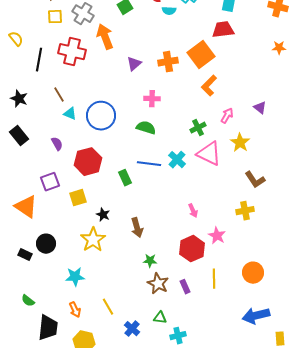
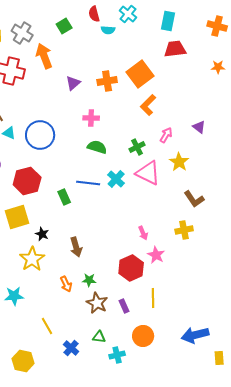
red trapezoid: (223, 30) -> (175, 49), moved
green semicircle: (146, 128) -> (97, 147), moved
yellow square: (78, 198) -> (17, 217), size x1.4
pink arrow: (193, 211) -> (143, 233), moved
orange circle: (253, 273) -> (143, 336), moved
orange arrow: (75, 310) -> (66, 284), moved

